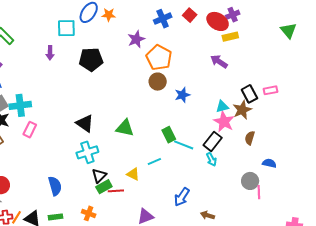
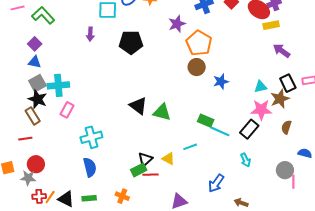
purple arrow: (219, 61) -> (282, 51), moved
cyan triangle: (222, 107) -> (261, 87), moved
pink star: (224, 122) -> (261, 110), turned -30
black triangle: (85, 123) -> (138, 106), moved
green rectangle: (169, 135) -> (206, 121), turned -42
cyan cross: (87, 152) -> (91, 137), moved
cyan arrow: (211, 159) -> (245, 160), moved
black triangle: (99, 176) -> (145, 159), moved

